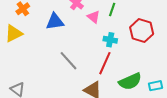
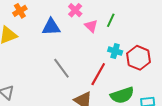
red hexagon: (142, 31) -> (138, 58), moved
cyan cross: (110, 40) -> (115, 51), moved

